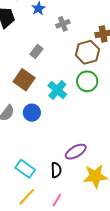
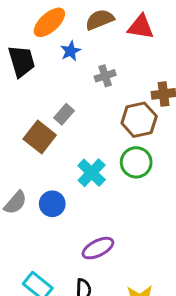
brown square: (24, 80) -> (40, 137), moved
purple ellipse: (76, 152) -> (98, 248), moved

